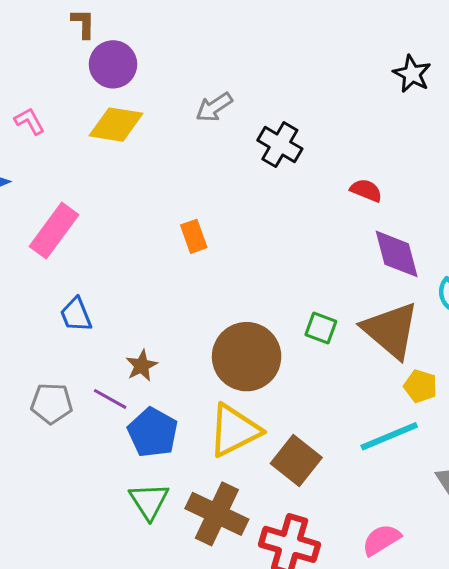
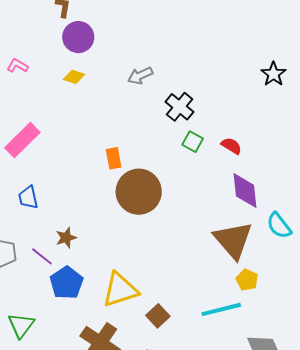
pink L-shape: (29, 121) -> (18, 66), turned -40
yellow diamond: (116, 125) -> (74, 77), size x0.6
green square: (321, 328) -> (193, 142), moved
brown circle: (247, 357) -> (139, 192), moved
brown square: (296, 461) -> (158, 316), size x0.7
green triangle: (149, 501) -> (21, 325), moved

